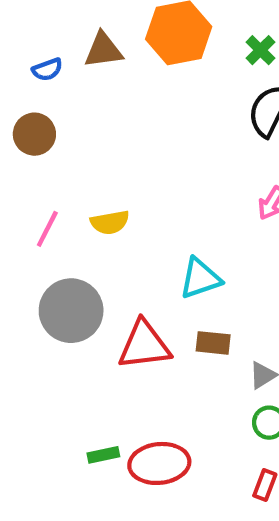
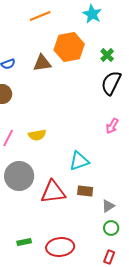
brown triangle: (103, 50) -> (42, 63), moved
green rectangle: (103, 455) -> (24, 242), moved

